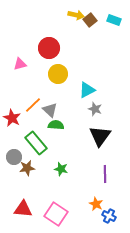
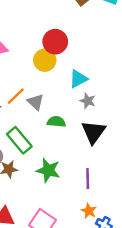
red circle: (49, 48) -> (55, 42), moved
green semicircle: (56, 125) -> (56, 122), moved
green star: (61, 169) -> (48, 170), size x1.5
purple line: (105, 174) -> (88, 178), moved

